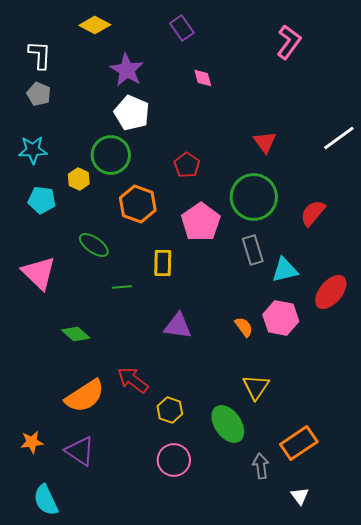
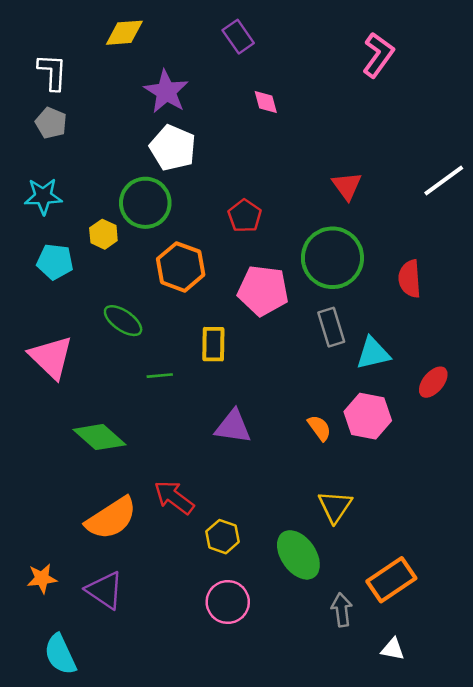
yellow diamond: (95, 25) -> (124, 33), turned -32
red semicircle: (313, 213) -> (410, 279), turned -44
pink pentagon: (201, 222) -> (263, 290), turned -30
red ellipse: (331, 292) -> (433, 382), size x0.7
green diamond: (76, 334) -> (99, 437), size x1.4
white triangle: (300, 496) -> (393, 649), turned -42

